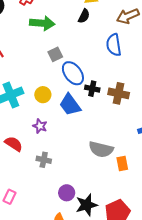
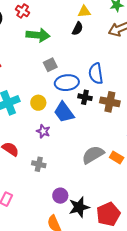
blue semicircle: (114, 45) -> (96, 74), moved
blue ellipse: (73, 73) -> (67, 83), turned -60
purple star: (40, 126) -> (43, 131), moved
gray semicircle: (101, 149) -> (93, 155), turned 135
orange rectangle: (122, 163) -> (117, 157), moved, turned -48

